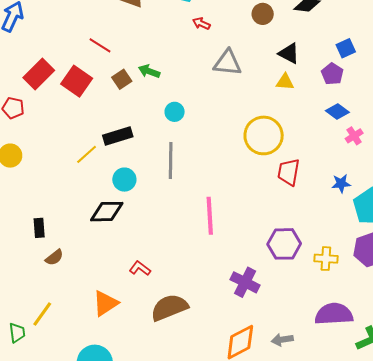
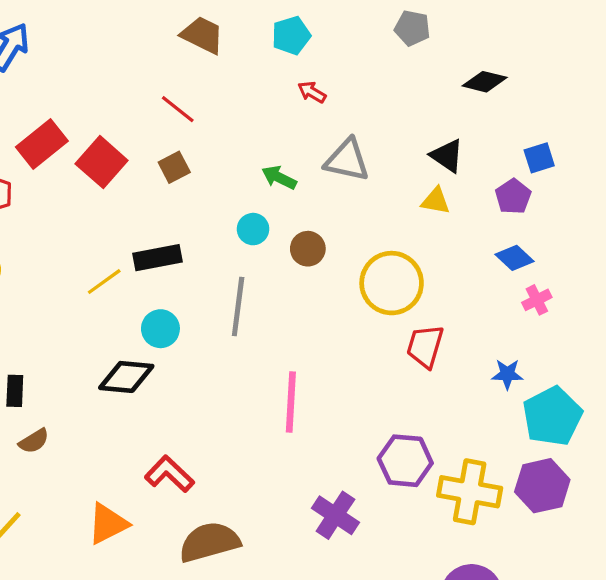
brown circle: (263, 14) -> (308, 249), moved
red line: (100, 45) -> (178, 109), moved
green arrow: (149, 71) -> (279, 178), moved
yellow cross: (326, 259) -> (470, 492), size x1.6
red L-shape: (140, 268) -> (169, 474), size x1.4

